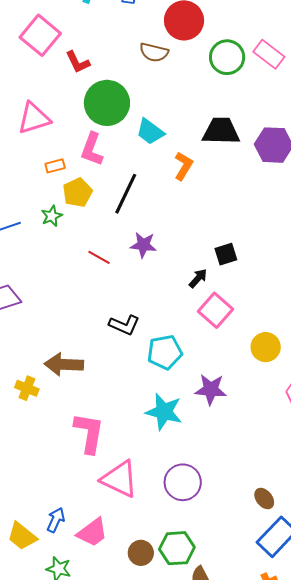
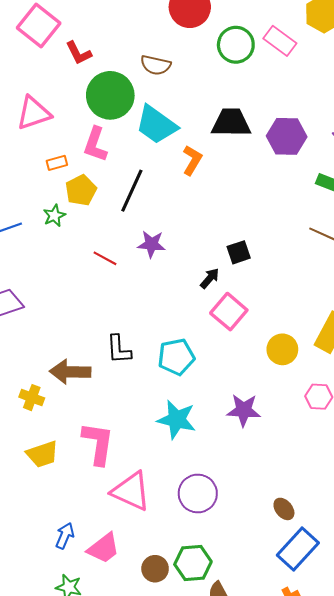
brown semicircle: (154, 52) -> (156, 65), moved
cyan trapezoid: (150, 132) -> (156, 125), size x1.4
black L-shape: (124, 325) -> (119, 349), moved, turned 64
purple star: (211, 389) -> (244, 410), moved
yellow trapezoid: (22, 536) -> (42, 454), moved, turned -56

